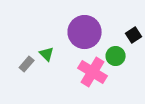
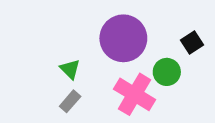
gray rectangle: (27, 64) -> (70, 101), moved

